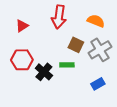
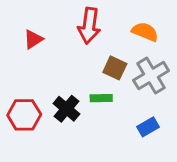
red hexagon: (22, 60) -> (24, 115), moved

